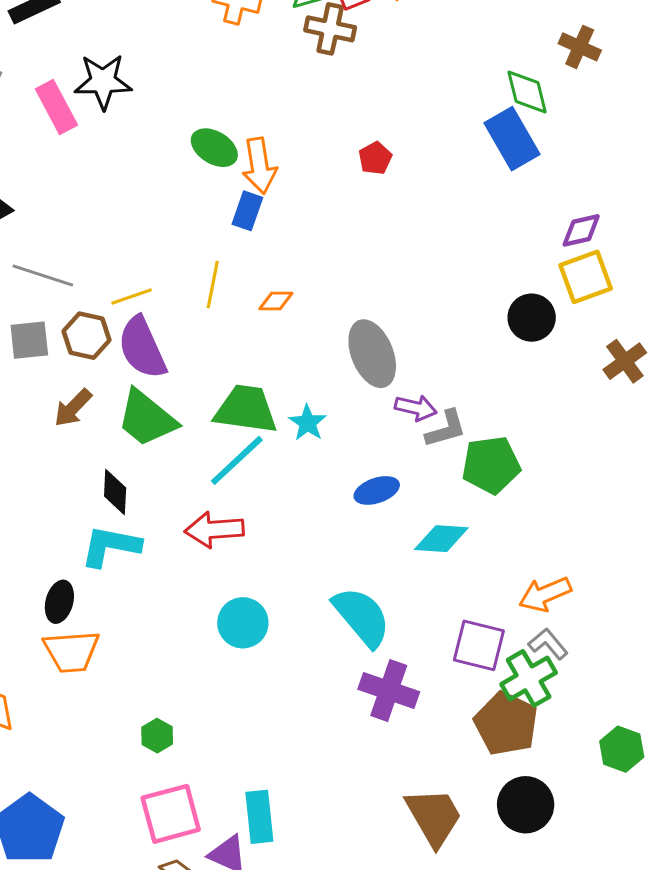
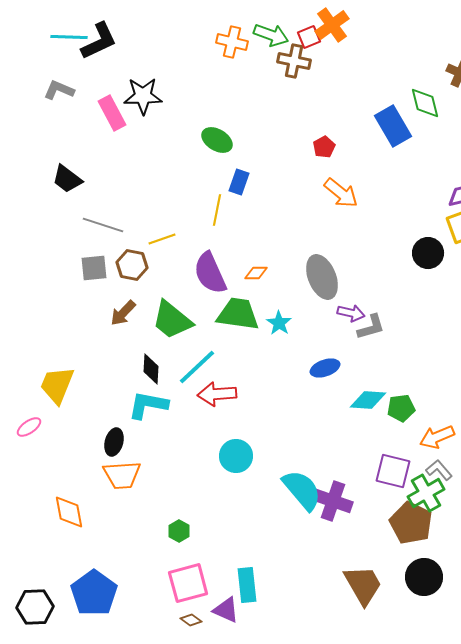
blue rectangle: (512, 139) -> (393, 126), moved
orange arrow: (259, 166) -> (341, 193), moved, turned -42
yellow line: (213, 284) -> (217, 210), moved
orange diamond: (276, 301) -> (256, 273), moved
purple semicircle: (142, 348) -> (210, 273), moved
cyan line: (237, 460) -> (197, 367), moved
green pentagon: (491, 465) -> (401, 408), moved, size x0.7
cyan semicircle: (362, 617) -> (302, 490), moved

